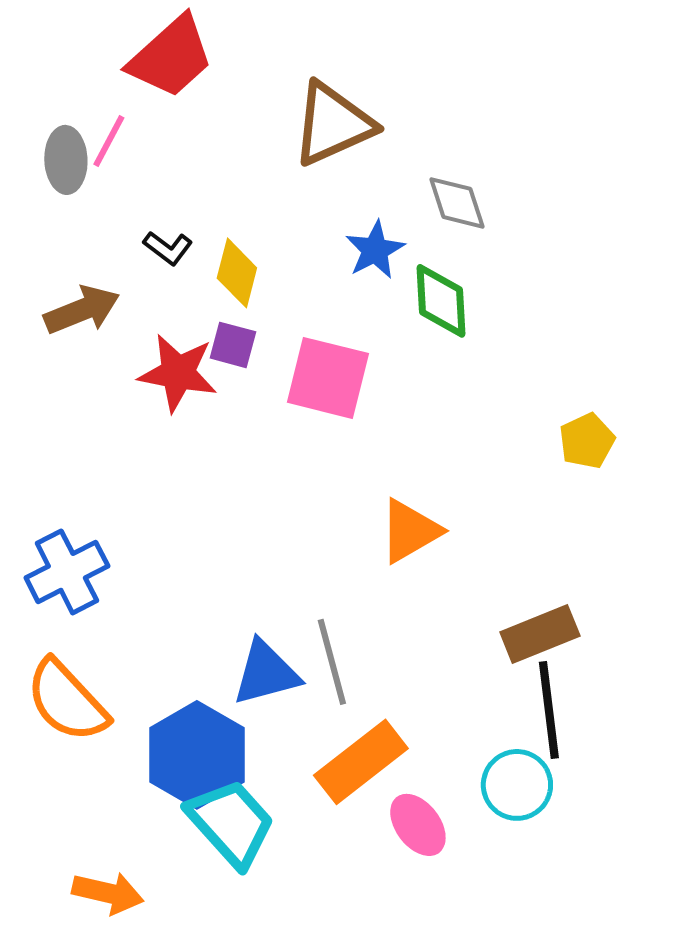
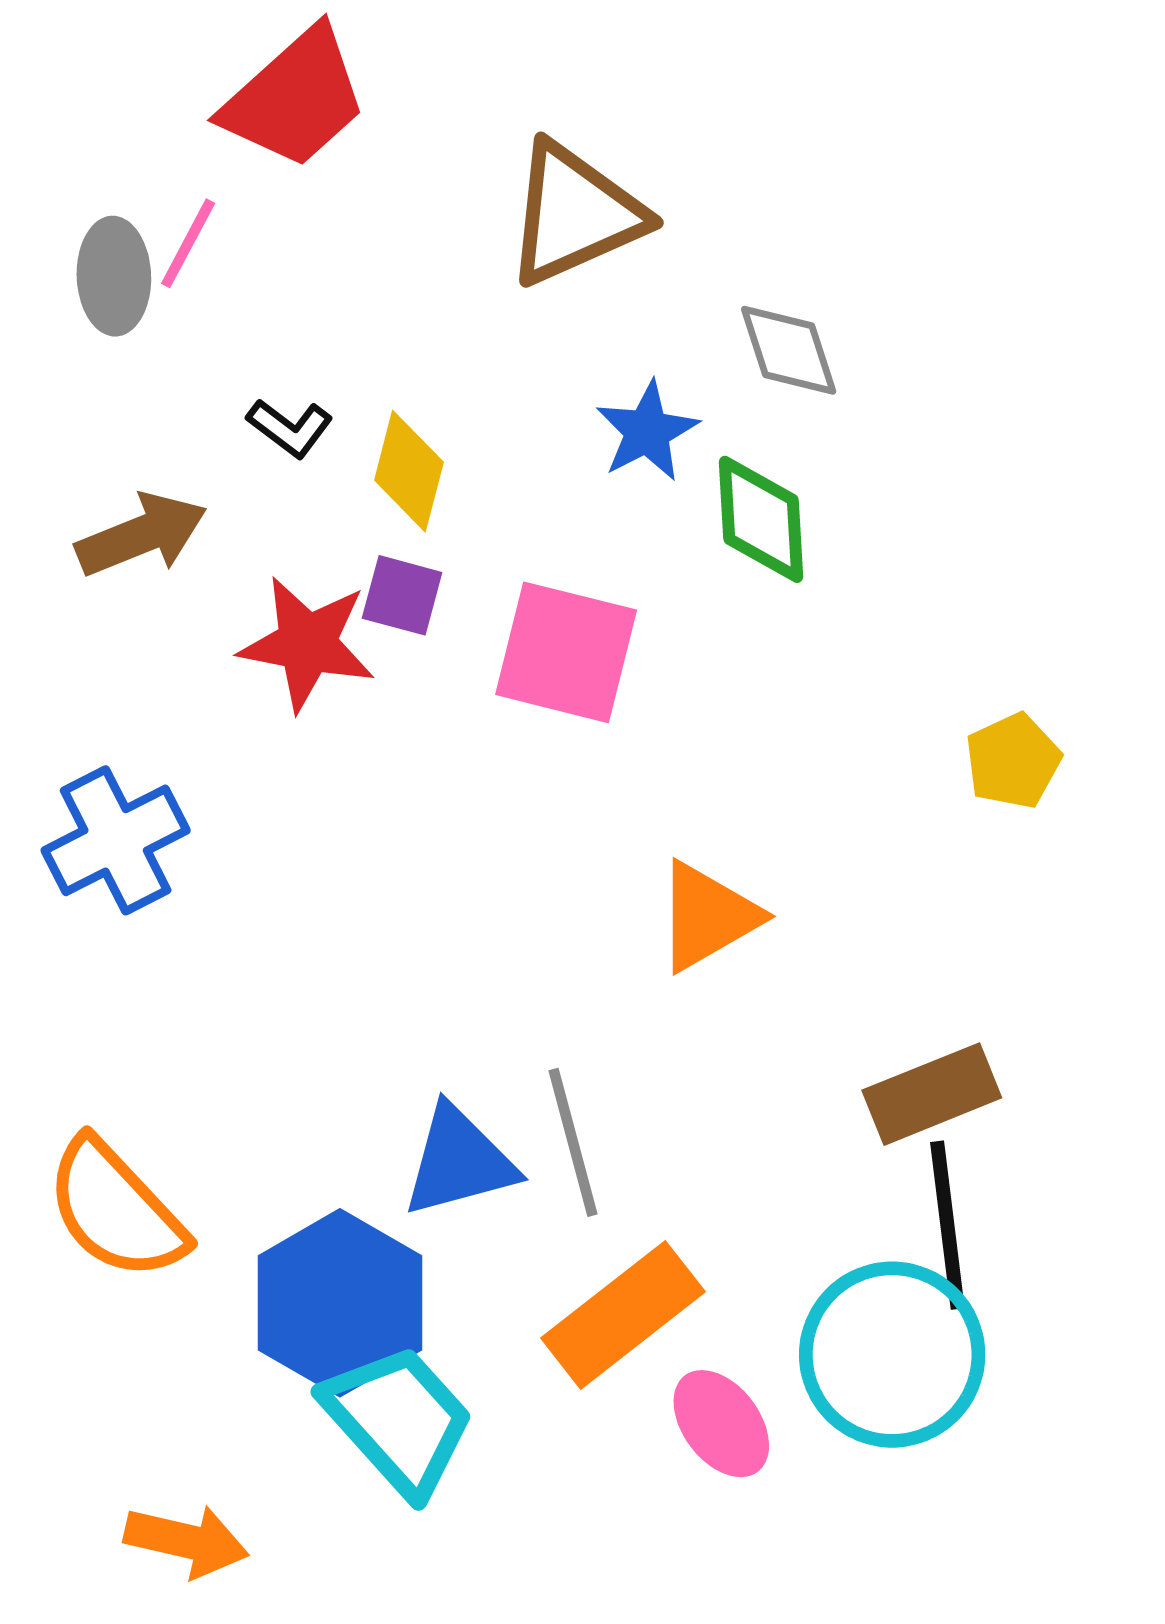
blue cross: (67, 572) -> (116, 840), moved
cyan circle: (517, 785) -> (892, 1355), size x1.5

